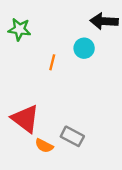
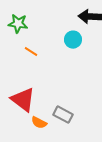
orange line: (52, 62) -> (31, 52), moved, turned -72

